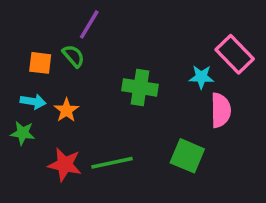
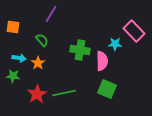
green semicircle: (73, 56) -> (42, 40), moved
orange square: (40, 63) -> (13, 27), moved
pink semicircle: (221, 110) -> (102, 61), moved
red star: (65, 165) -> (37, 94), turned 30

